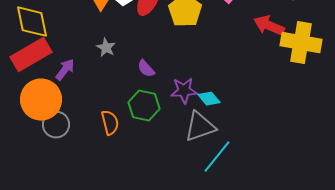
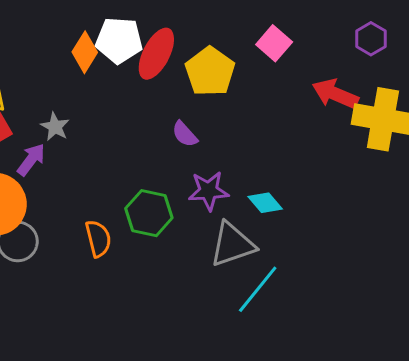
gray star: (106, 48) -> (55, 127), moved
purple semicircle: (146, 69) -> (185, 134), moved
cyan diamond: (209, 99) -> (265, 203), moved

